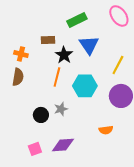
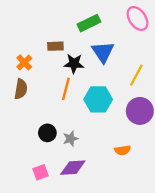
orange cross: (21, 54) -> (24, 62), turned 32
black star: (64, 55) -> (74, 64), turned -30
gray star: (61, 109) -> (70, 139), moved

